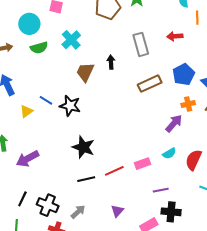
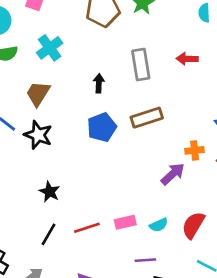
brown trapezoid: (85, 72) -> (38, 94), moved
blue pentagon: (184, 74) -> (102, 127), moved
black star: (83, 147) -> (50, 192), size x0.7
cyan semicircle: (169, 153) -> (159, 225), moved
black line: (86, 179) -> (48, 234), turned -54

